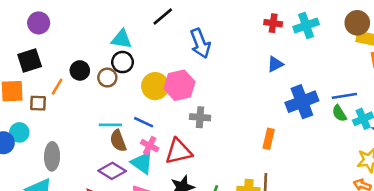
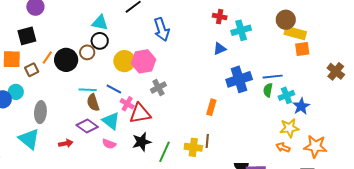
cyan cross: (306, 26) -> (241, 30), moved
black circle: (80, 70) -> (66, 60), moved, size x1.5
brown square: (38, 103) -> (32, 70), turned -32
green semicircle: (339, 113) -> (268, 90), turned 40
gray cross: (200, 117) -> (158, 87), turned -35
pink cross: (150, 146) -> (127, 104), moved

